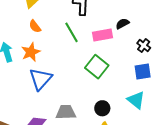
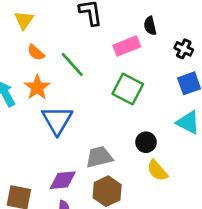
black semicircle: (122, 24) -> (150, 26), turned -64
green line: (72, 32) -> (72, 64), moved

